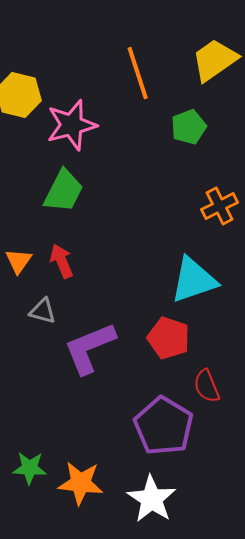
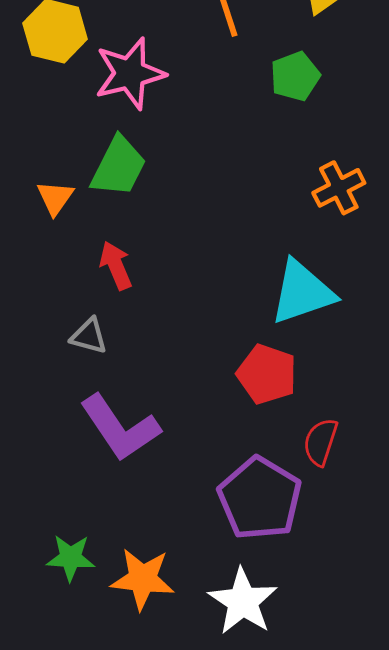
orange triangle: (19, 261) -> (55, 198), moved
purple L-shape: (90, 348) -> (120, 428), moved, turned -102
red semicircle: (207, 386) -> (320, 442), turned 40

